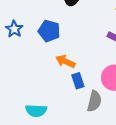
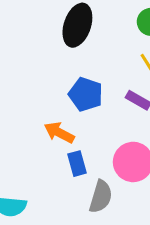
blue pentagon: (49, 31) -> (86, 94), moved

